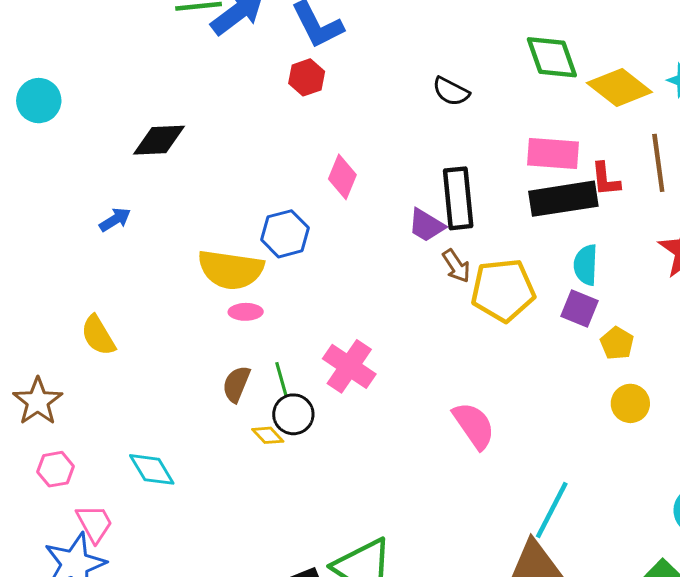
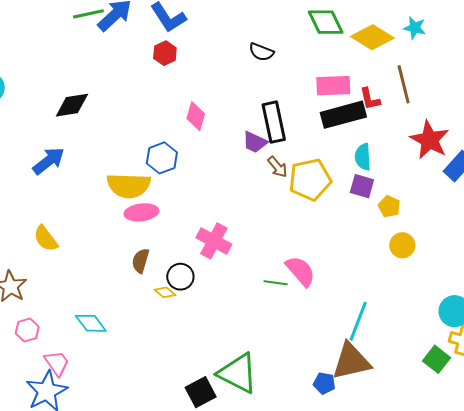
blue arrow: (115, 220) -> (49, 161), size x1.6
pink ellipse: (246, 312) -> (141, 212), size x1.5
green line: (281, 380) -> (276, 283), moved, turned -60

